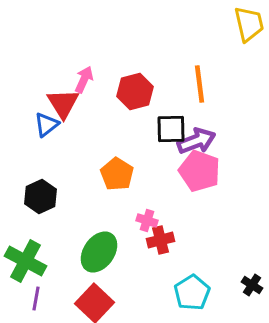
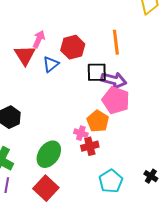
blue triangle: (46, 124) -> (51, 64), moved
purple arrow: (196, 141) -> (114, 80), turned 35
orange pentagon: (117, 174) -> (98, 121), moved

